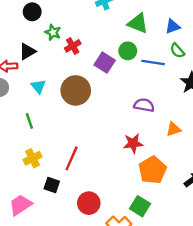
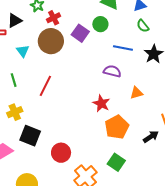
blue line: (153, 62) -> (123, 48), moved
brown circle: (76, 90) -> (51, 41), moved
red star: (133, 143) -> (101, 103), turned 30
red line: (72, 158) -> (45, 86), moved
black square: (52, 185) -> (30, 136), size x1.5
green square: (140, 206) -> (116, 162), moved

